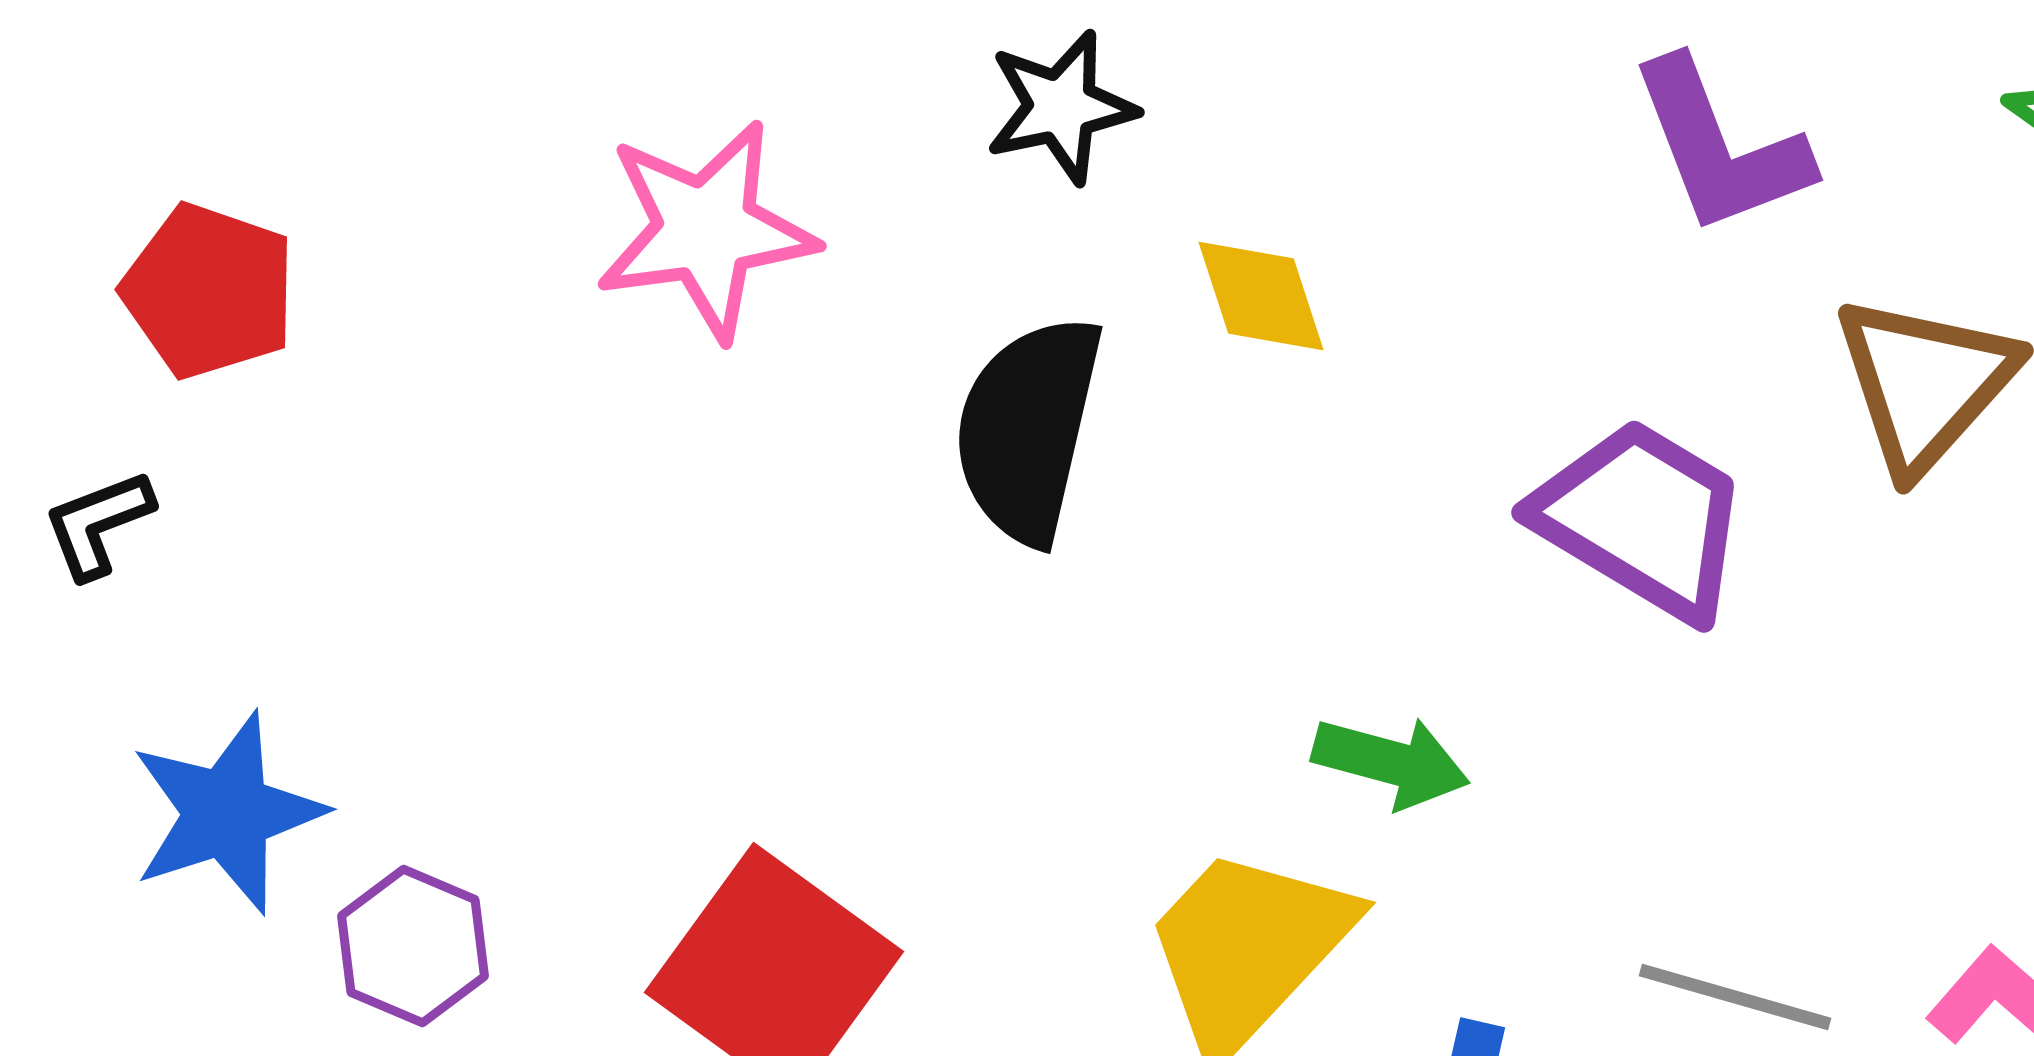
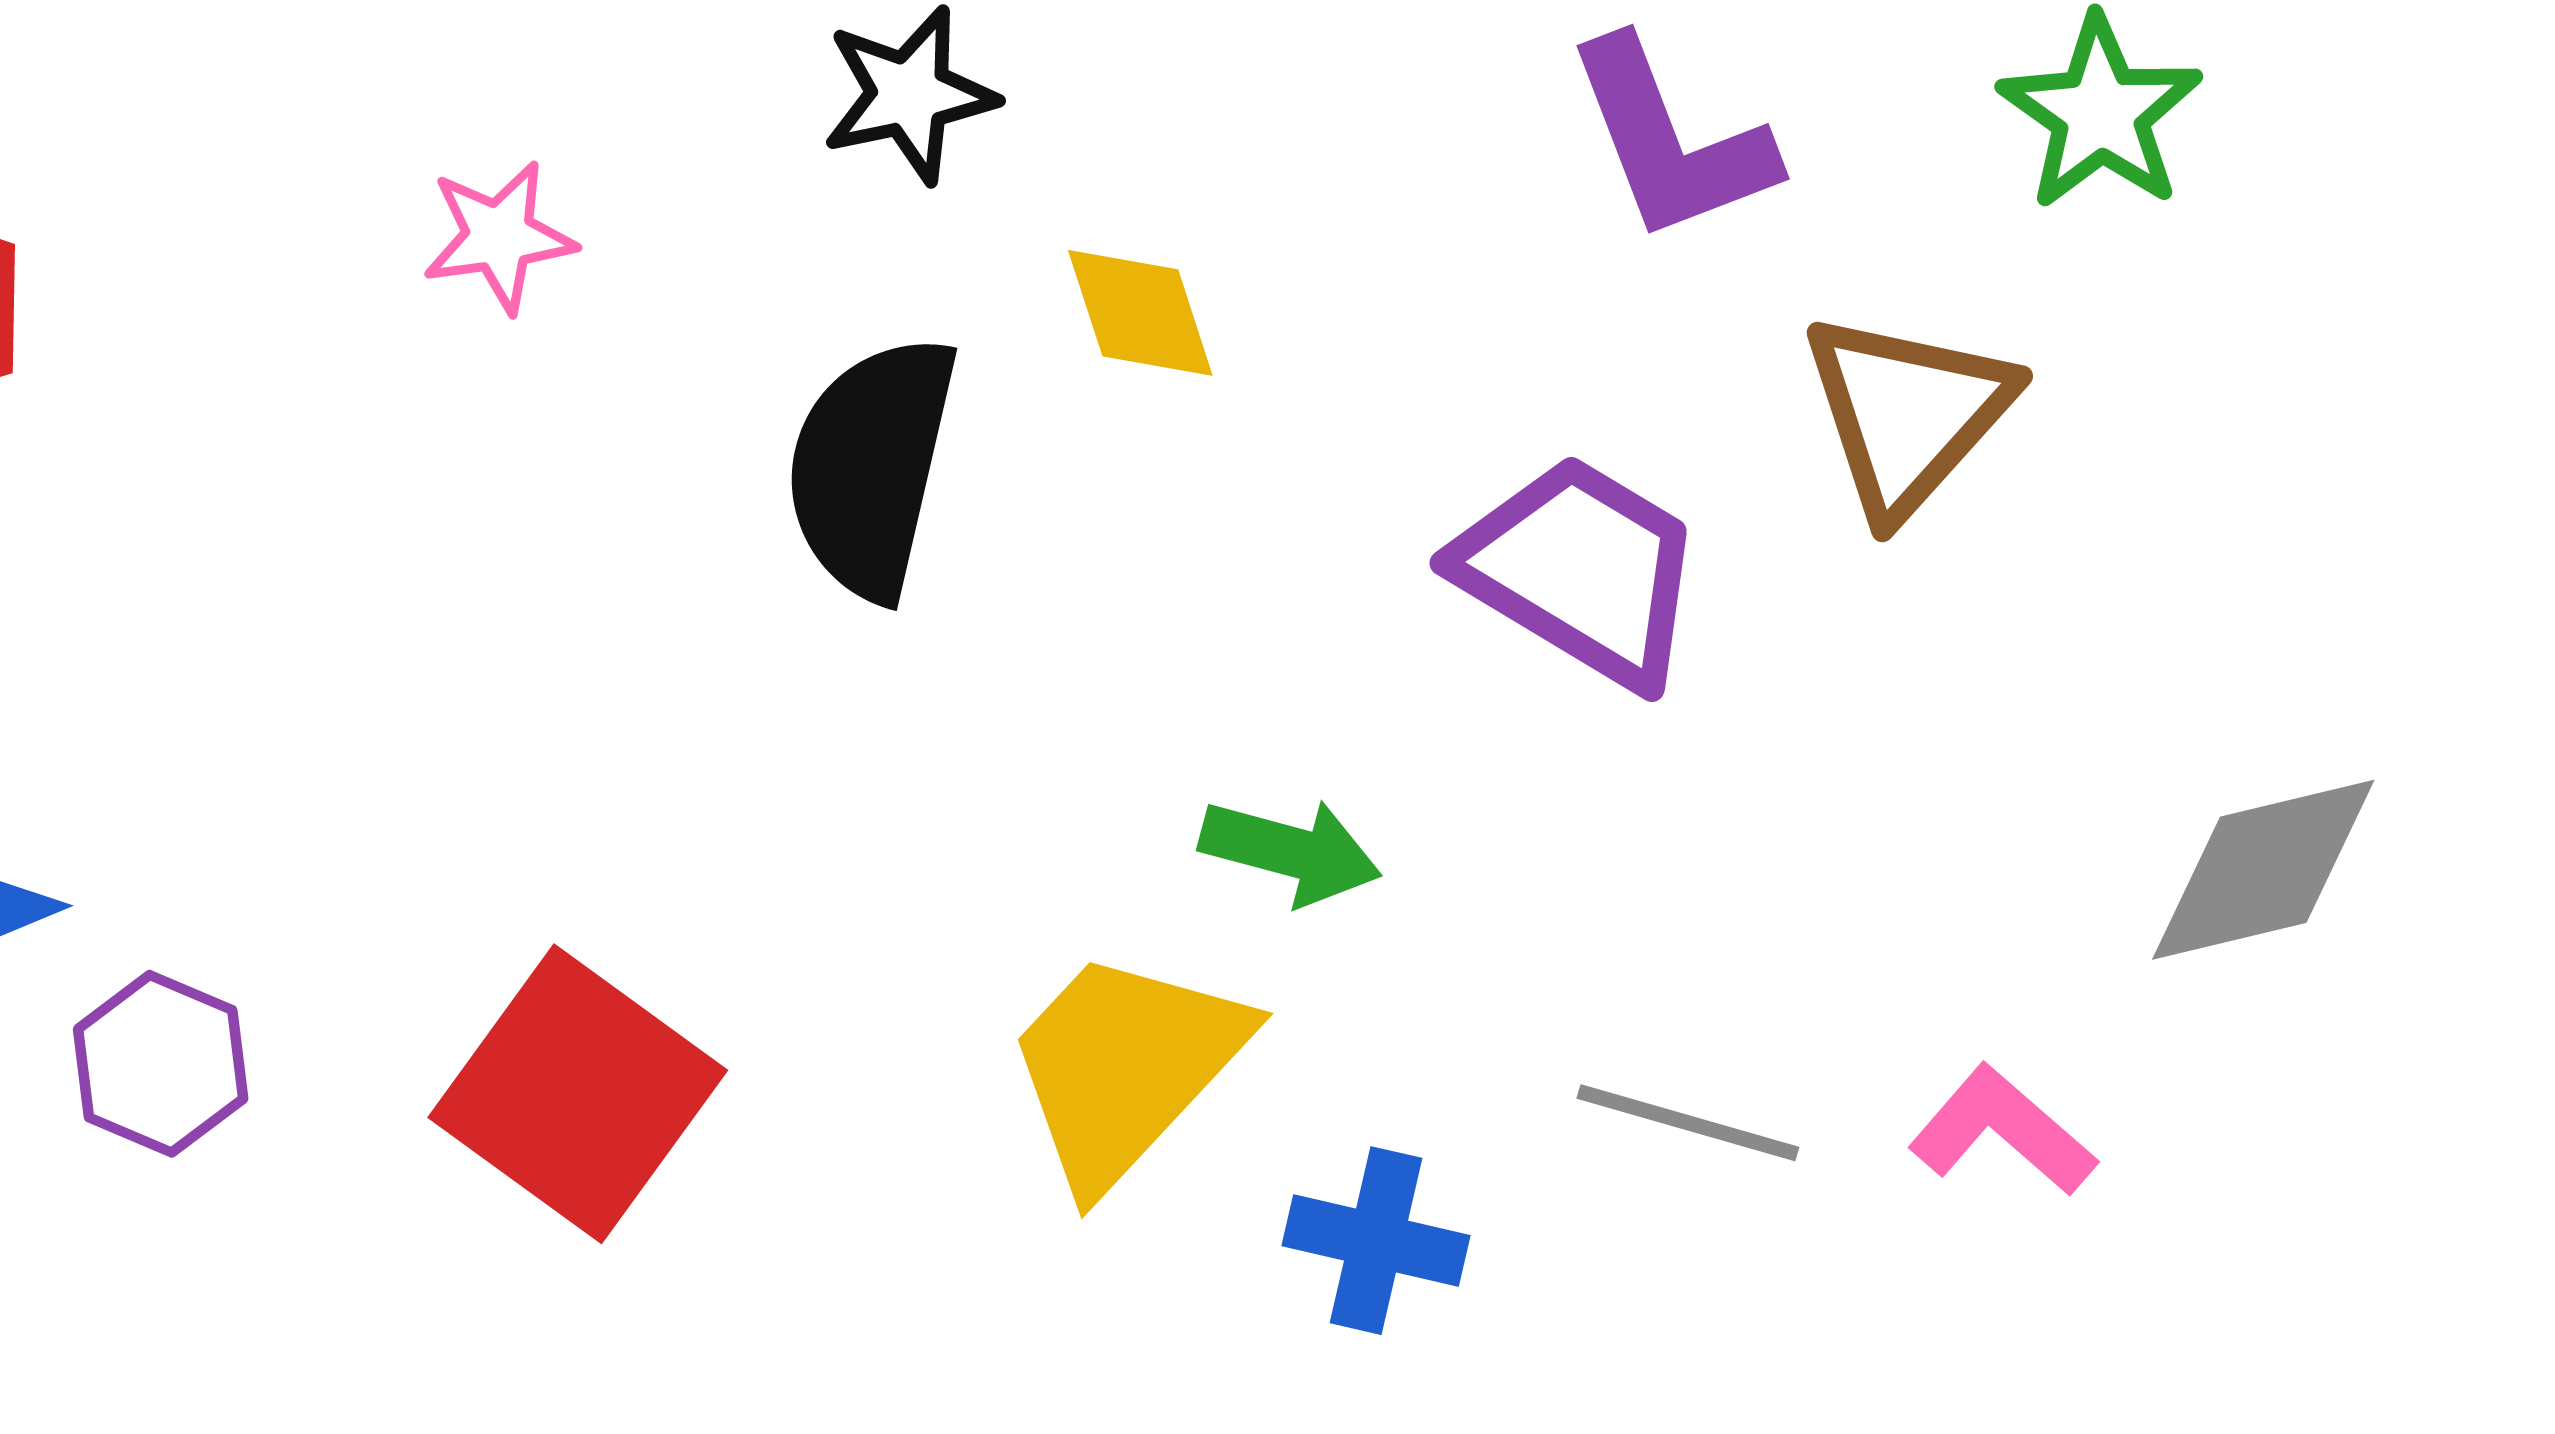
pink star: (706, 230) -> (499, 237), size x0.6

